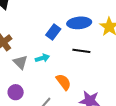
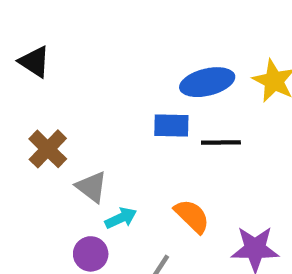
blue rectangle: (53, 32) -> (171, 126), moved, turned 63
cyan arrow: (42, 58) -> (121, 218), moved

